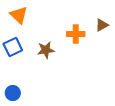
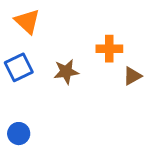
brown triangle: (102, 25) -> (132, 76), moved

